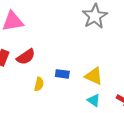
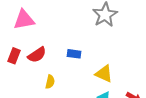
blue rectangle: (62, 74) -> (74, 54), moved

